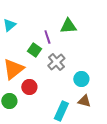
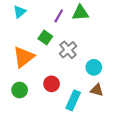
purple line: (47, 37) -> (59, 16), moved, turned 48
red circle: (29, 87) -> (52, 84), moved

